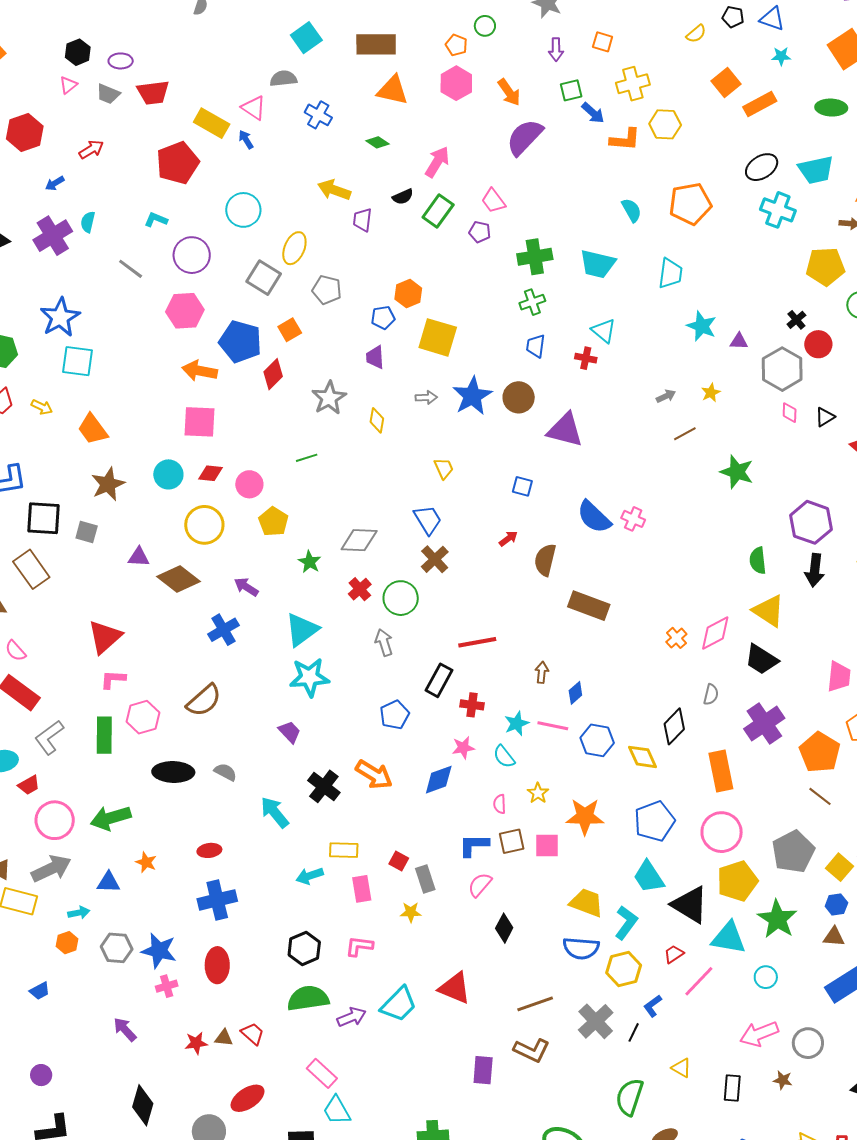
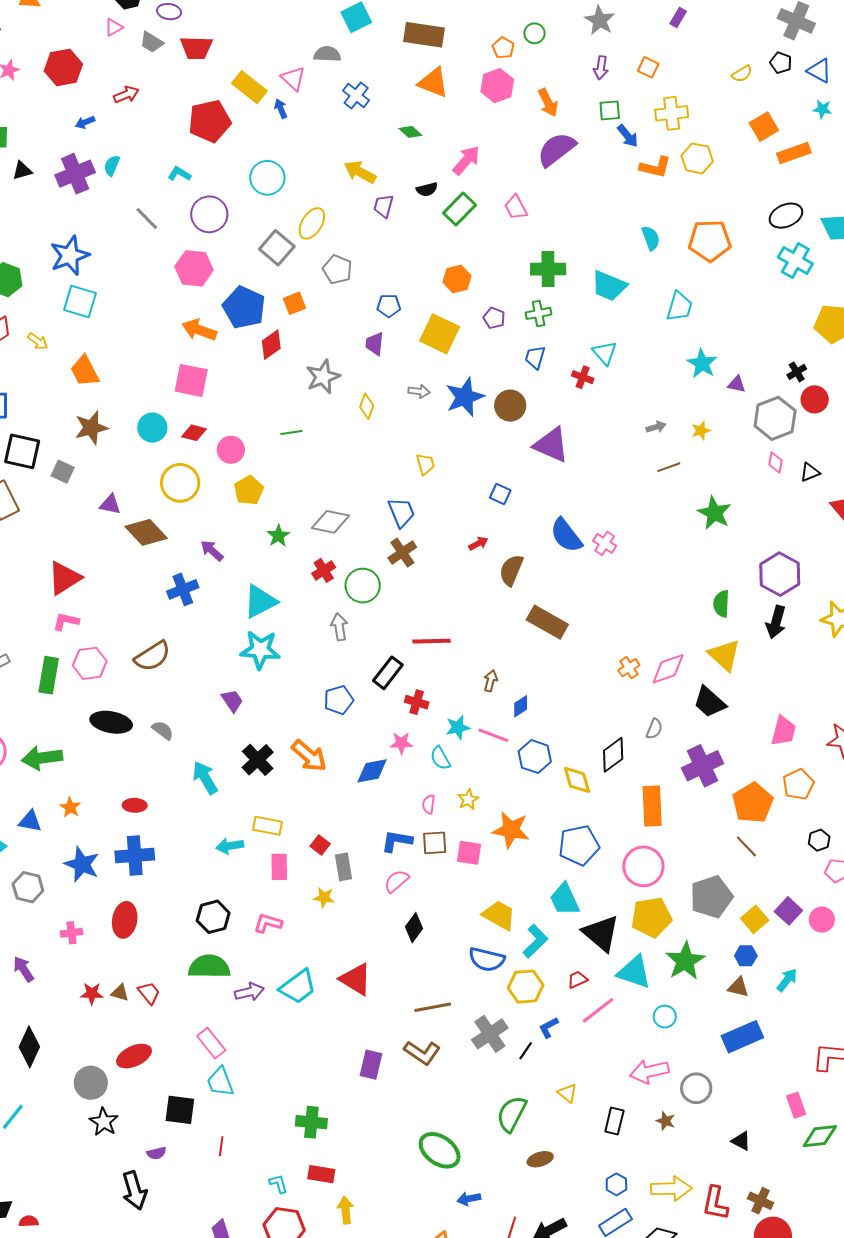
purple pentagon: (480, 232) -> (494, 318), moved
orange hexagon: (408, 294) -> (457, 279), moved
blue star: (159, 951) -> (82, 864), moved

